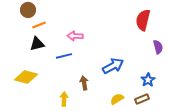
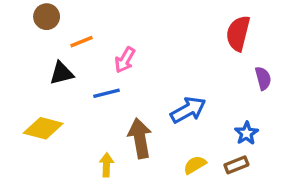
orange line: (39, 25) -> (82, 42), moved
pink arrow: (75, 36) -> (125, 60), turned -63
brown arrow: (84, 83) -> (140, 138), size x1.6

